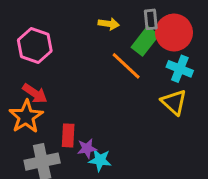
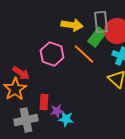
gray rectangle: (151, 19) -> (101, 22), size x1.5
yellow arrow: (109, 24) -> (72, 25), size x1.5
pink hexagon: (35, 46) -> (52, 54), moved

